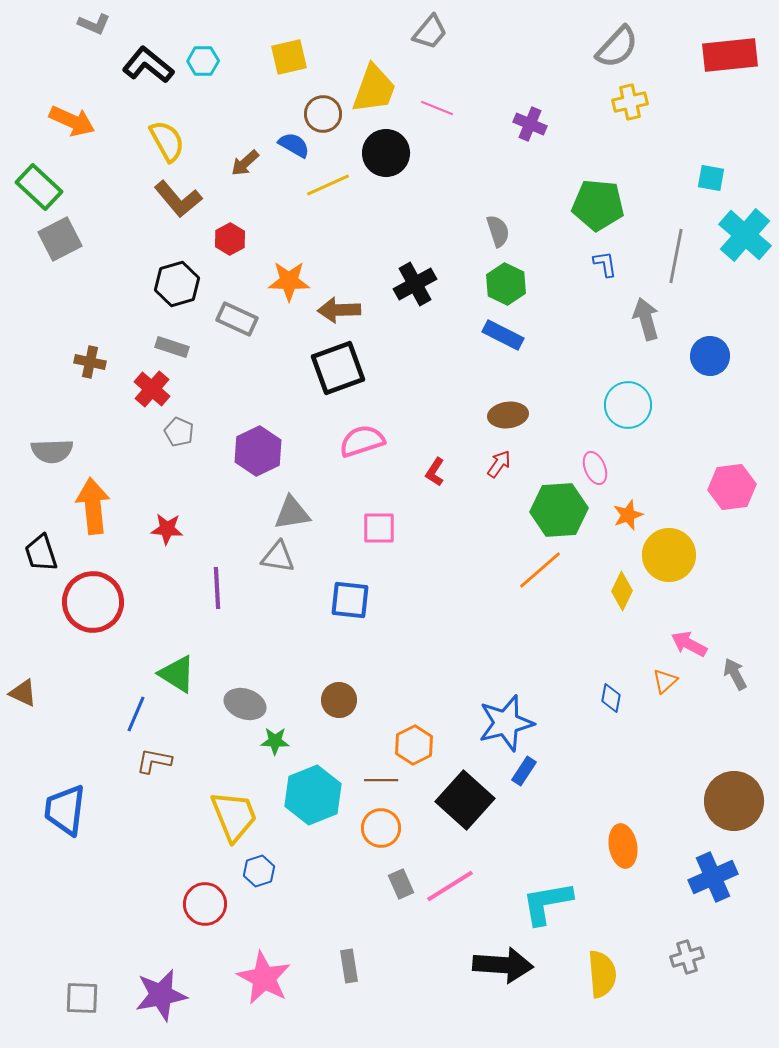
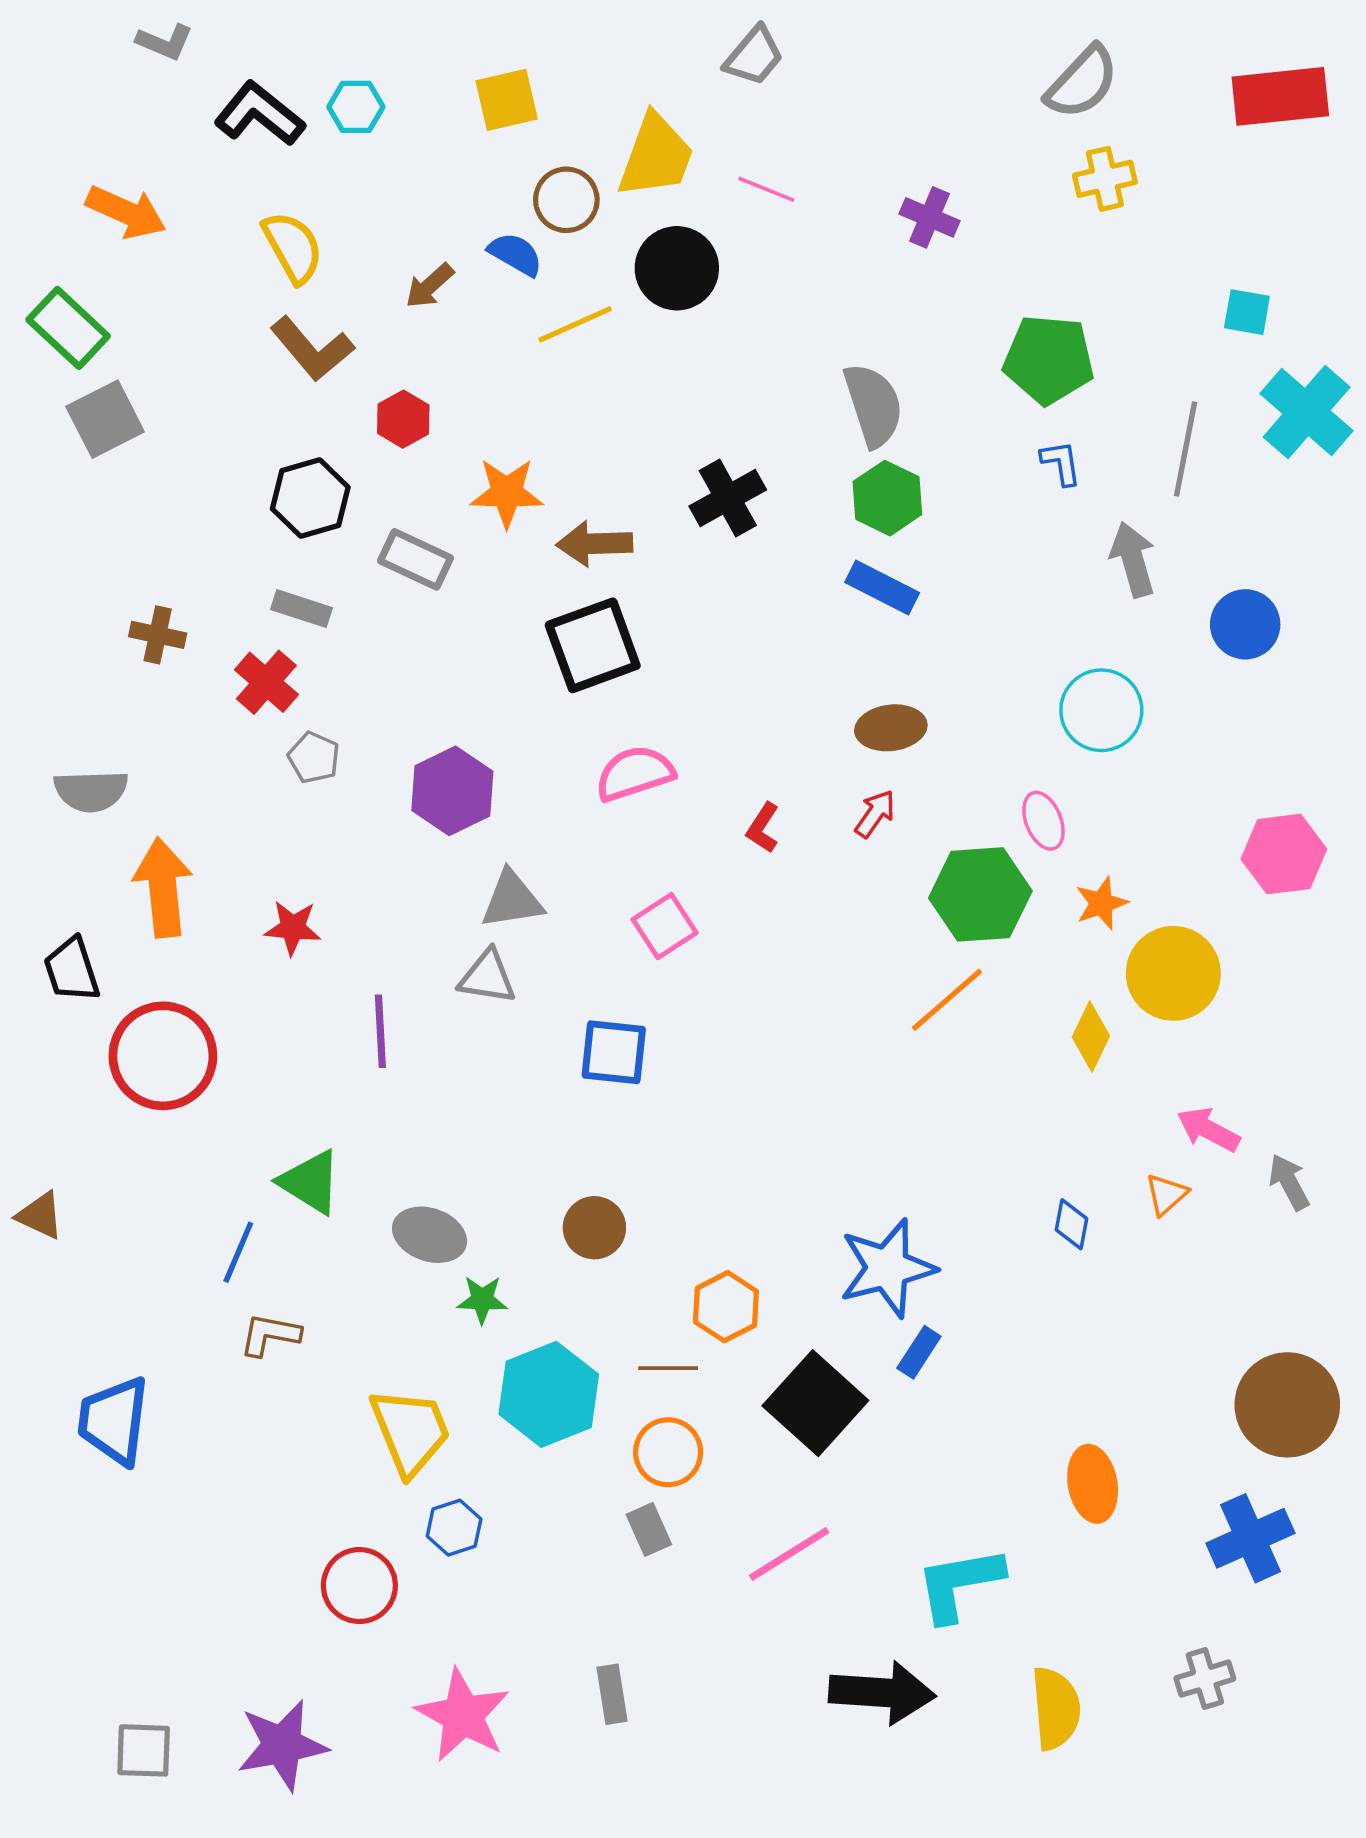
gray semicircle: (498, 231) -> (873, 405), size x1.5
pink square: (379, 528) -> (665, 926), turned -33
gray rectangle: (401, 884) -> (649, 1529), moved

